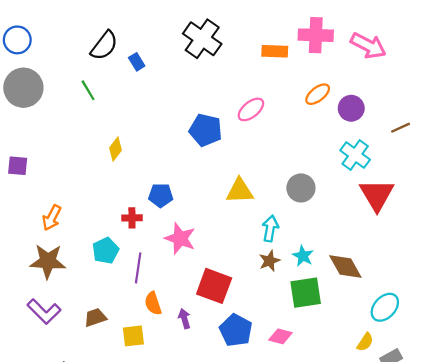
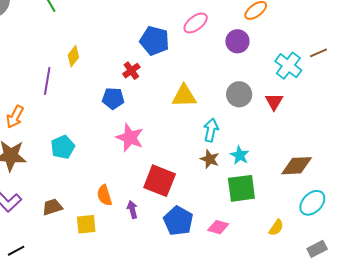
purple circle: (351, 108) -> (237, 41), moved
brown line: (400, 128) -> (318, 53), moved
red triangle: (377, 195) -> (274, 102), moved, size x0.6
red cross: (132, 218) -> (131, 71), moved, turned -36
brown star: (270, 261) -> (210, 159), turned -30
brown diamond: (345, 267) -> (297, 166), moved, turned -64
purple line: (138, 268) -> (47, 81), moved
yellow semicircle: (365, 342) -> (276, 228), moved

